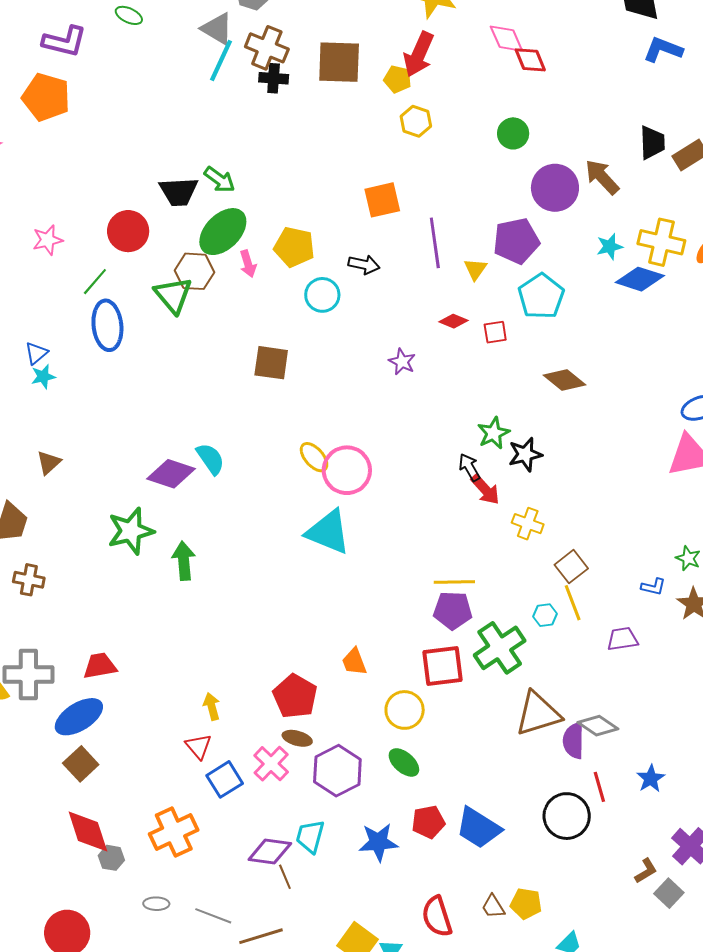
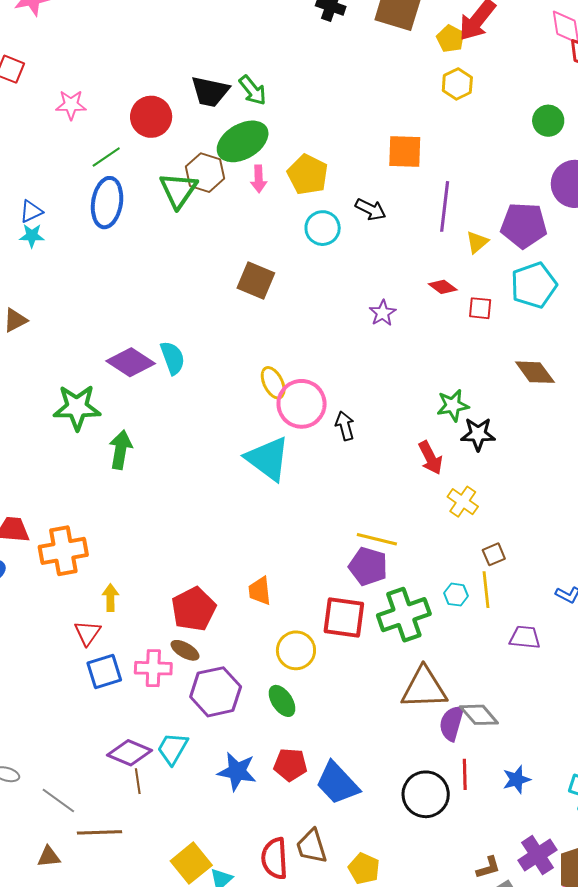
black arrow: (469, 467) -> (345, 426), moved
brown square: (571, 567) -> (494, 554), size x0.7
pink cross: (271, 764) -> (153, 668), turned 33
orange cross: (174, 832) -> (63, 551), moved
brown trapezoid: (493, 907) -> (312, 846), moved, size x1.4

